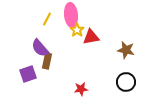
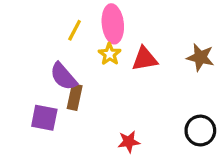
yellow star: (77, 30) -> (110, 54), moved
brown star: (126, 50) -> (200, 57), moved
purple square: (28, 74) -> (44, 118), turned 30

